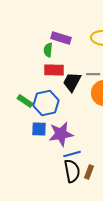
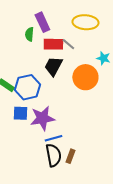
purple rectangle: (61, 38) -> (42, 22), turned 48
red rectangle: (54, 70) -> (53, 44), moved
gray line: (93, 74) -> (68, 44), moved, turned 40

